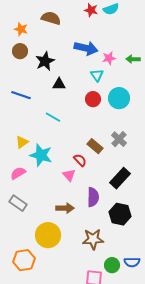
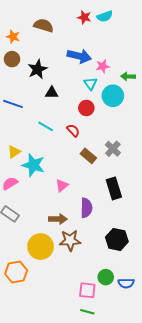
green arrow: (133, 59) -> (128, 76), moved
cyan circle: (119, 98) -> (113, 96), moved
red semicircle: (80, 160) -> (73, 130), moved
pink triangle: (69, 175) -> (62, 185), turned 32
black rectangle: (120, 178) -> (114, 188), turned -60
black hexagon: (120, 214) -> (117, 239), moved
brown star: (93, 239) -> (70, 240), moved
blue semicircle: (132, 262) -> (126, 283), moved

